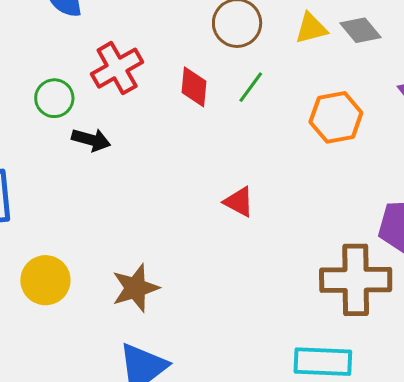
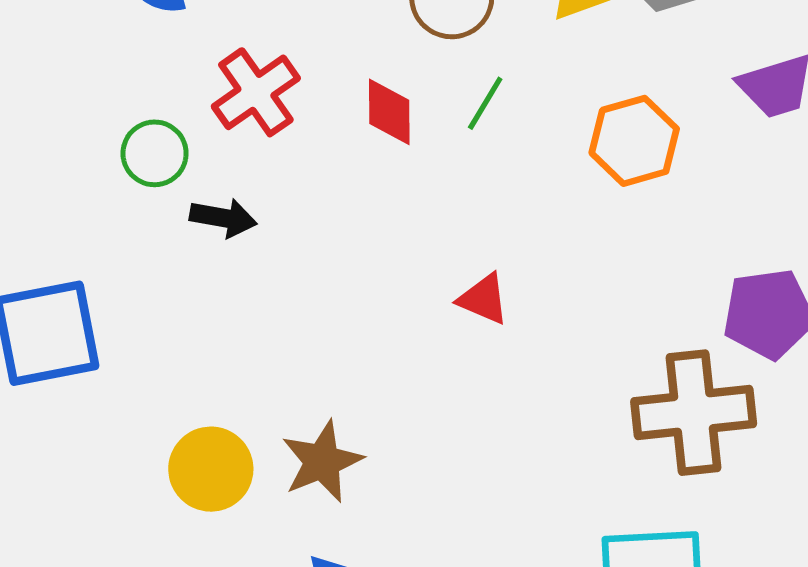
yellow circle: (45, 280) -> (211, 469), moved

